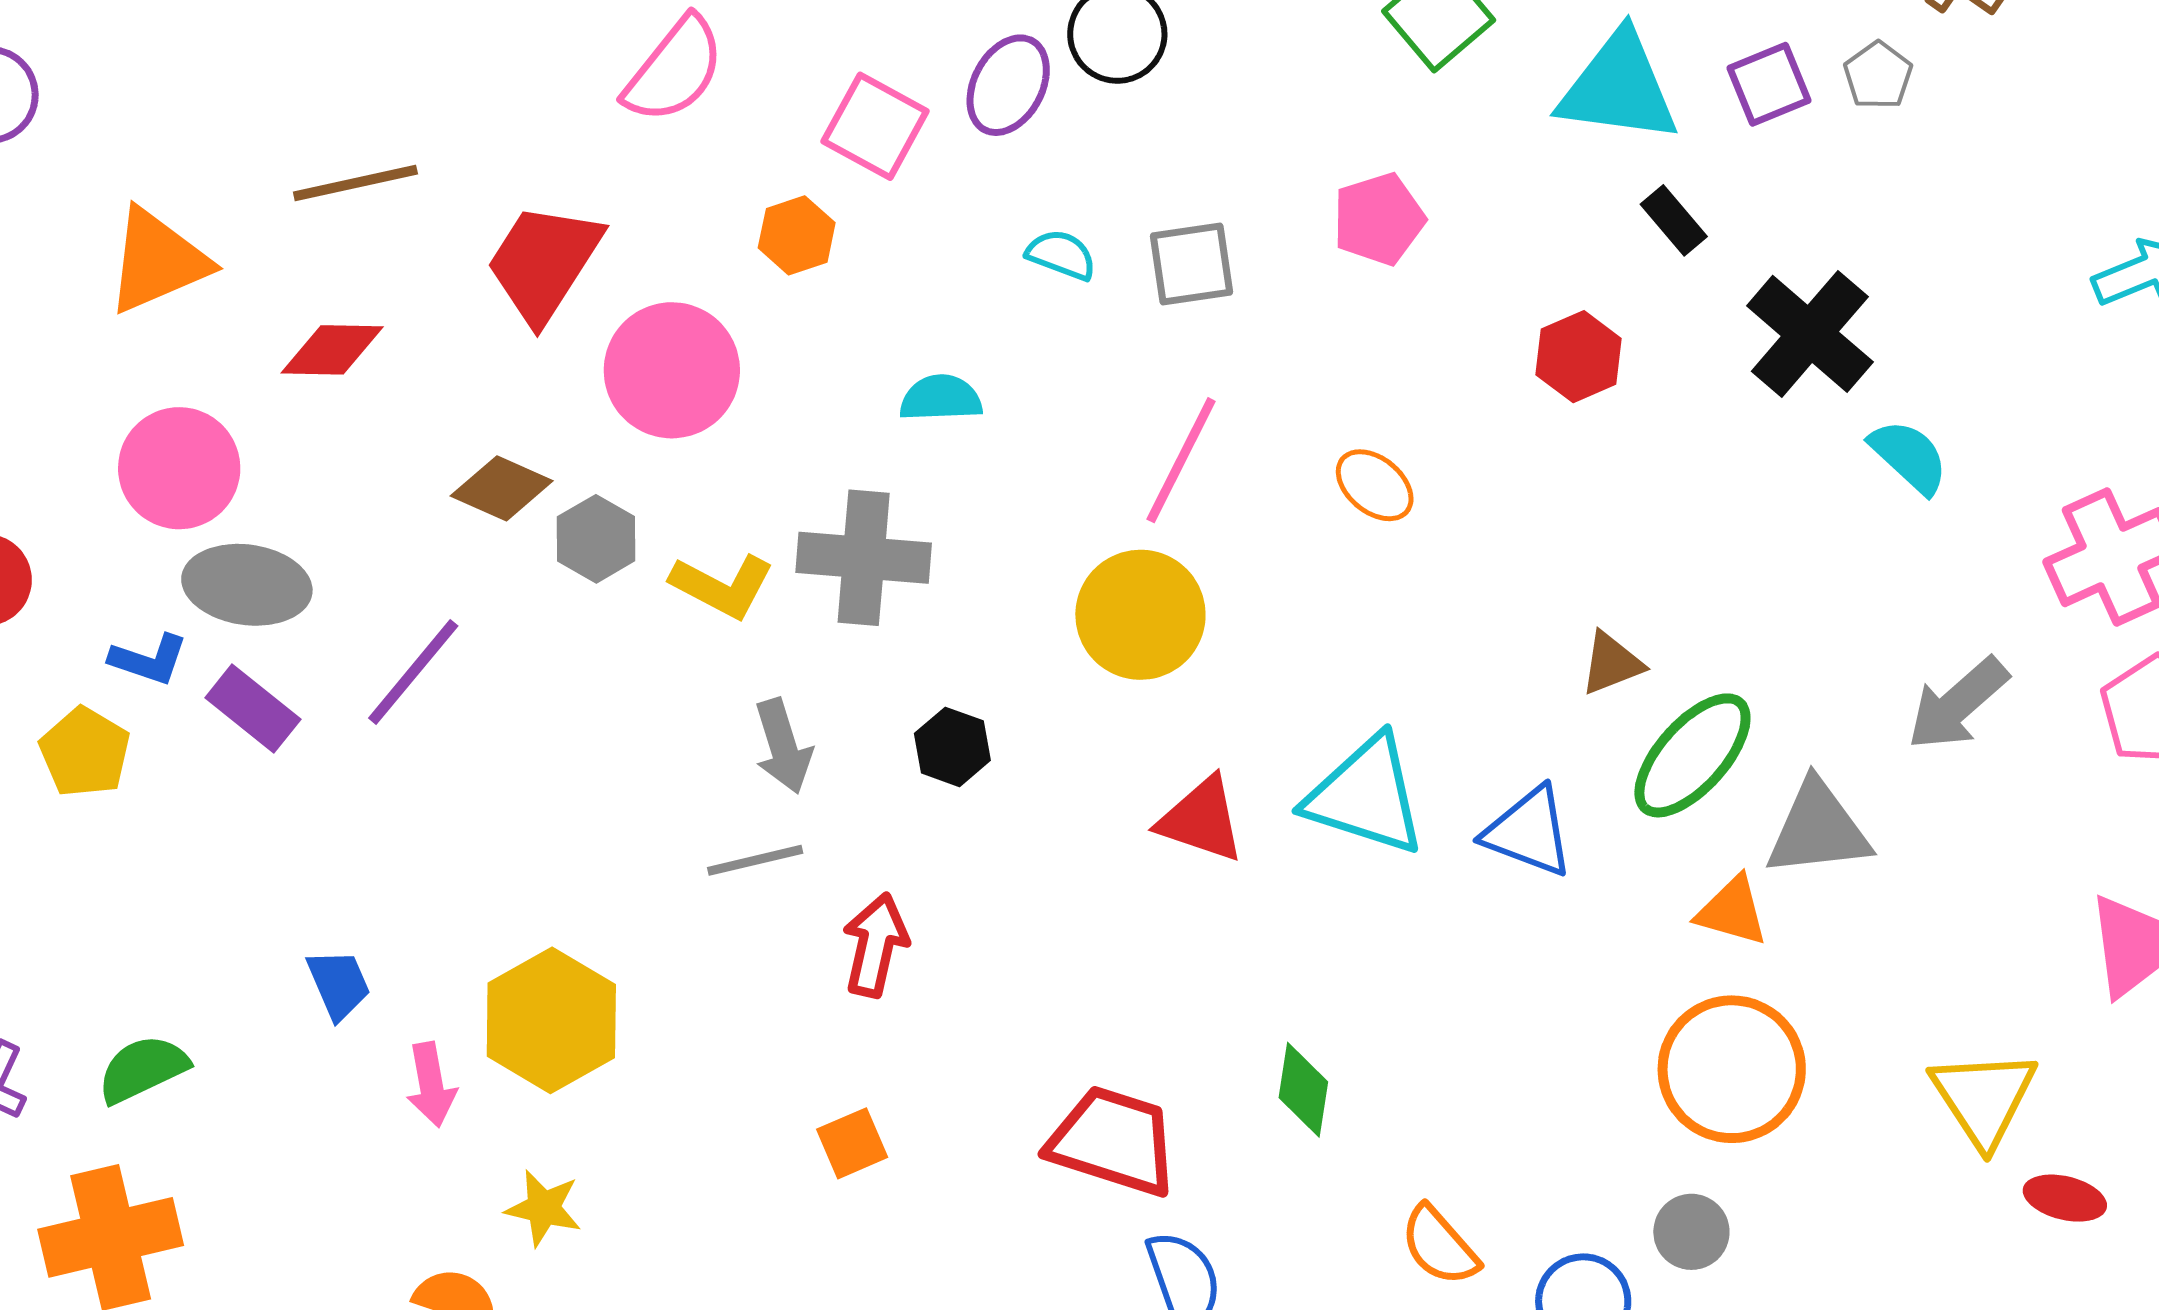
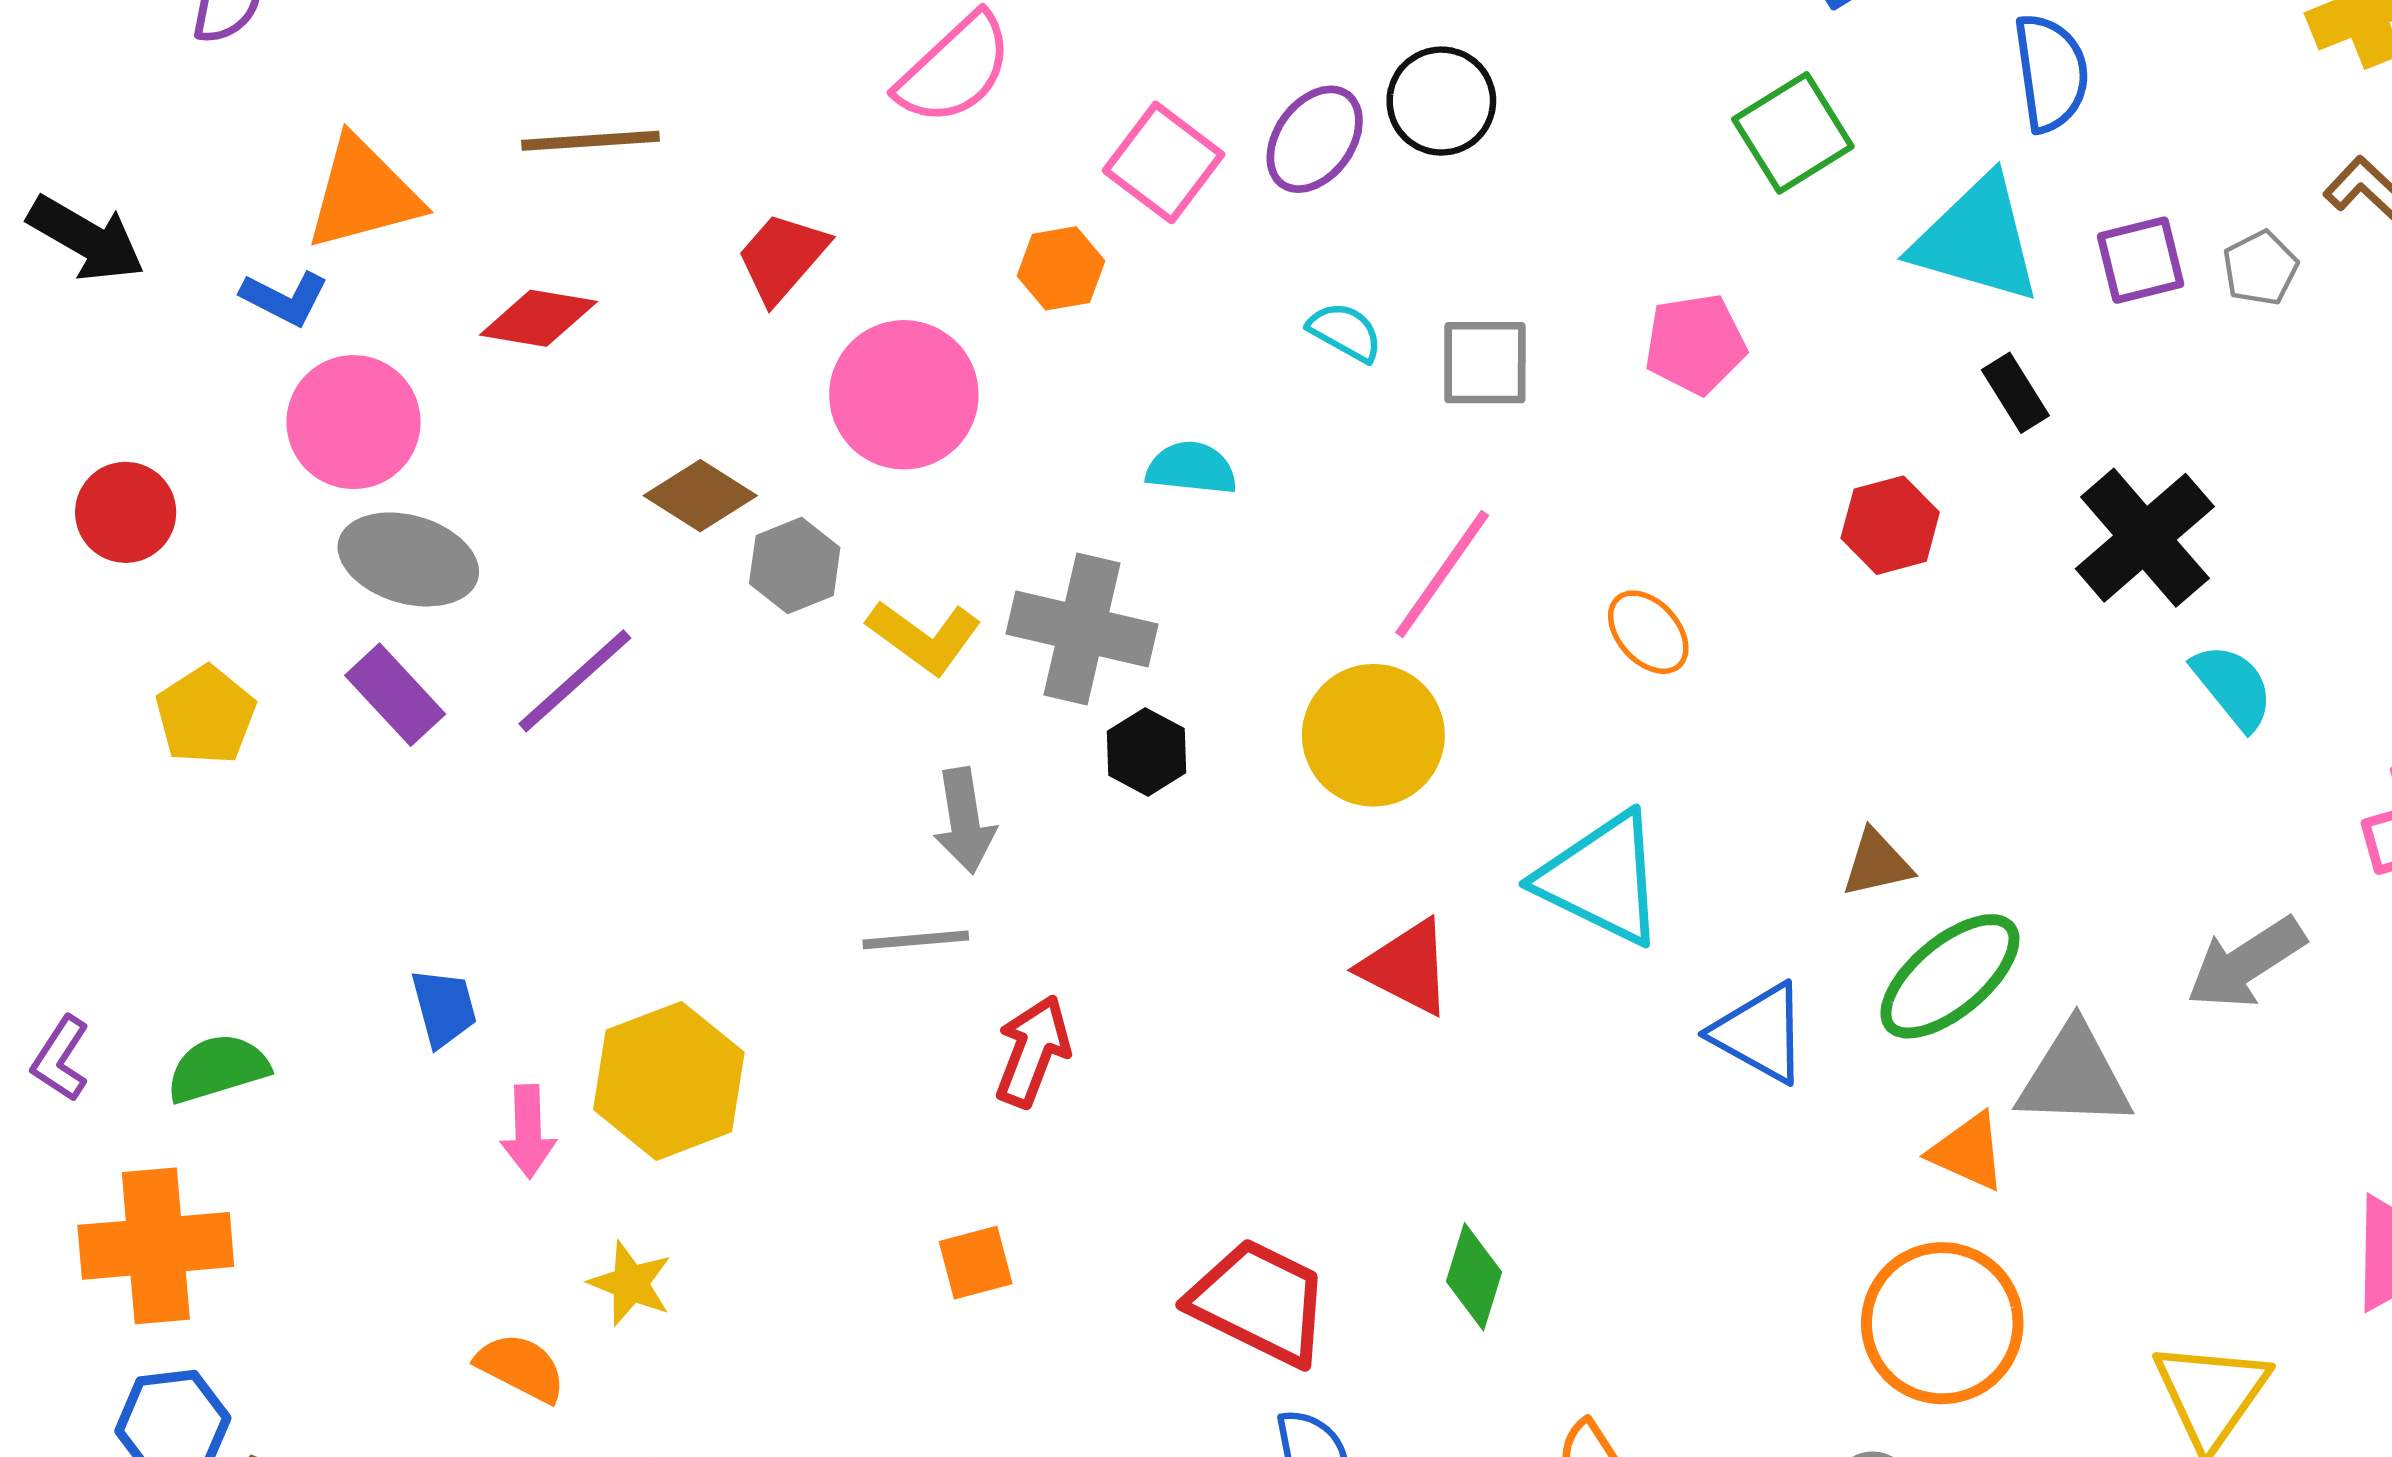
red trapezoid: (544, 263) -> (782, 257), size x0.7
blue L-shape: (149, 660) -> (285, 298), moved
black hexagon: (952, 747) -> (1147, 752), moved
cyan triangle: (1366, 796) -> (1602, 879), moved

